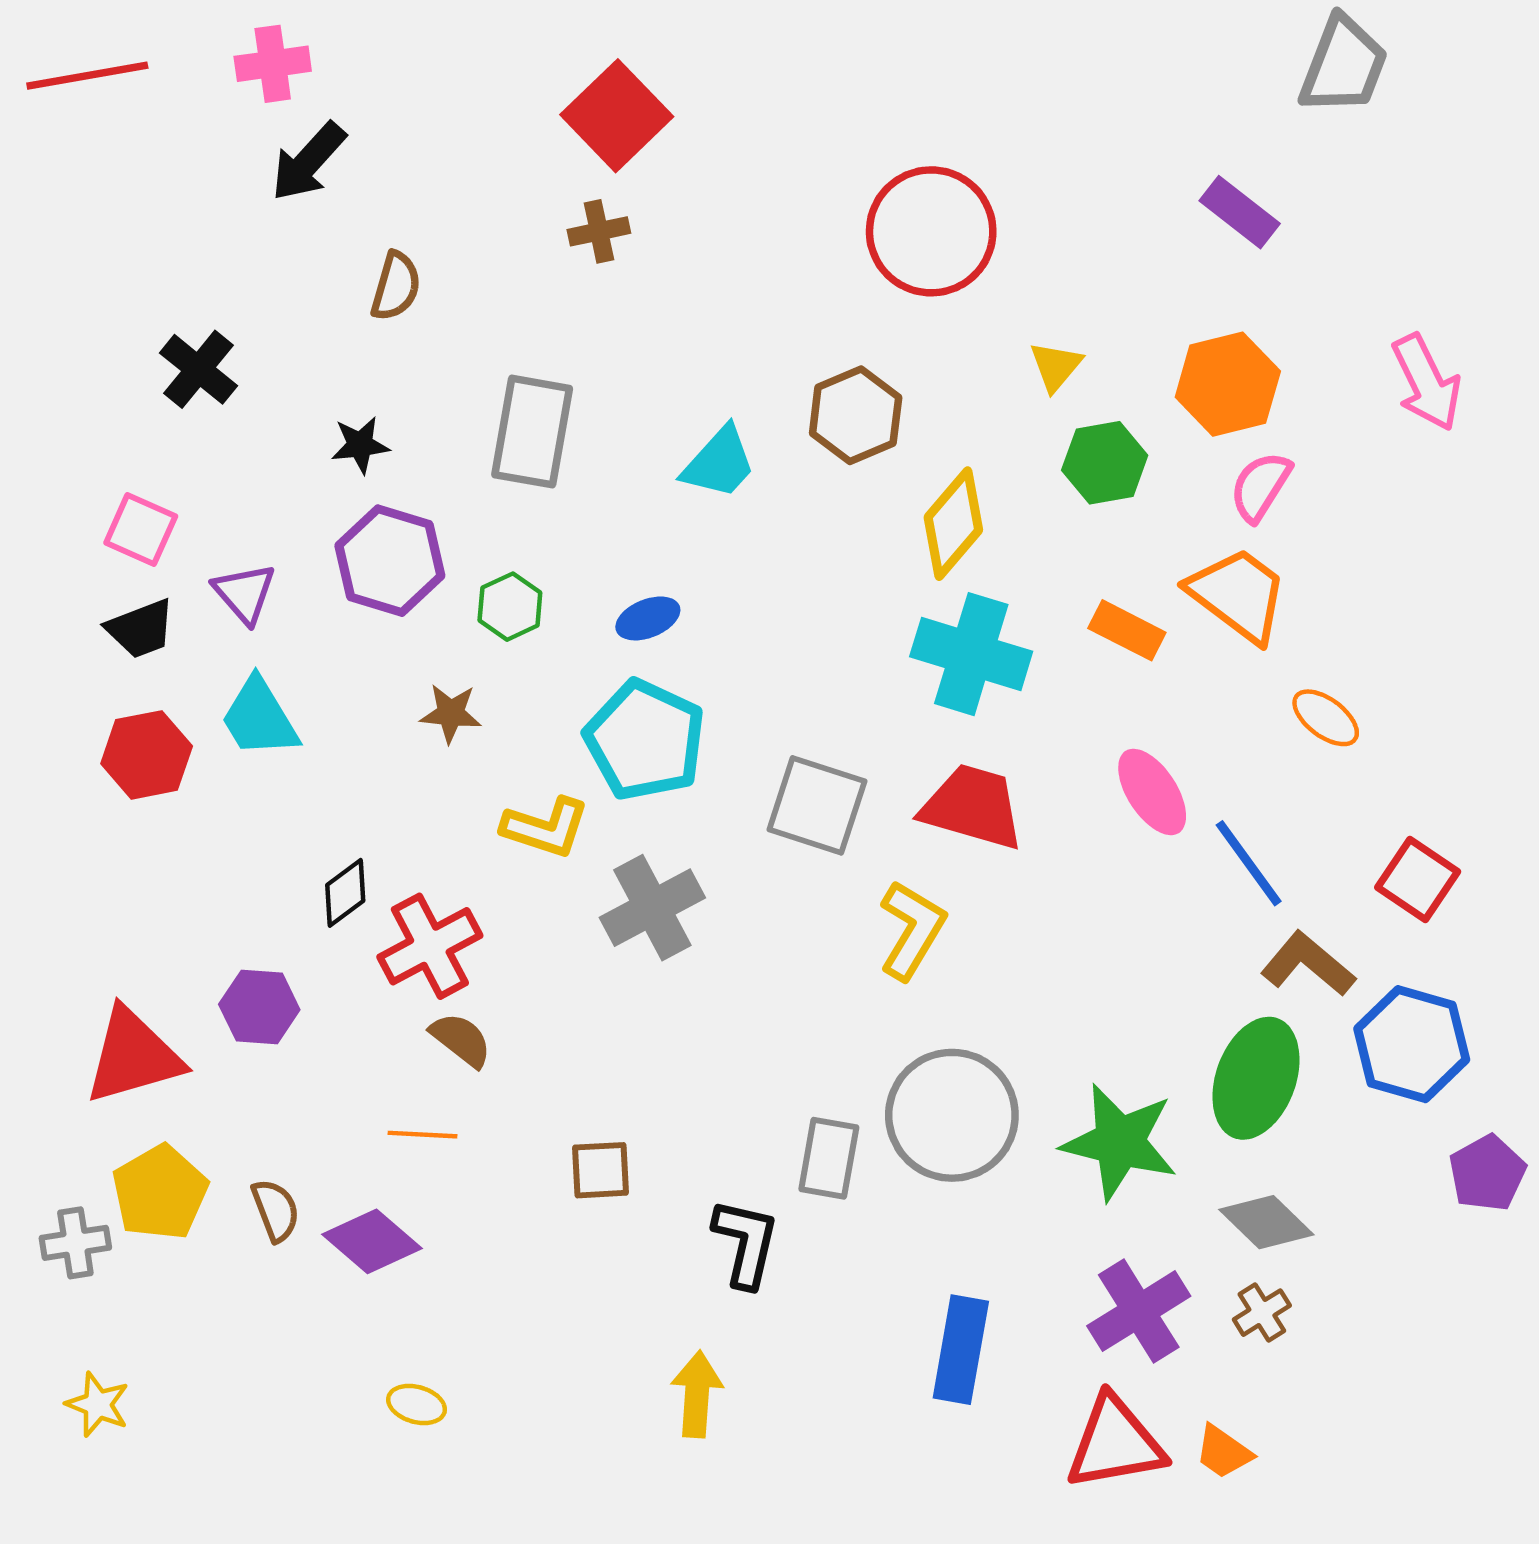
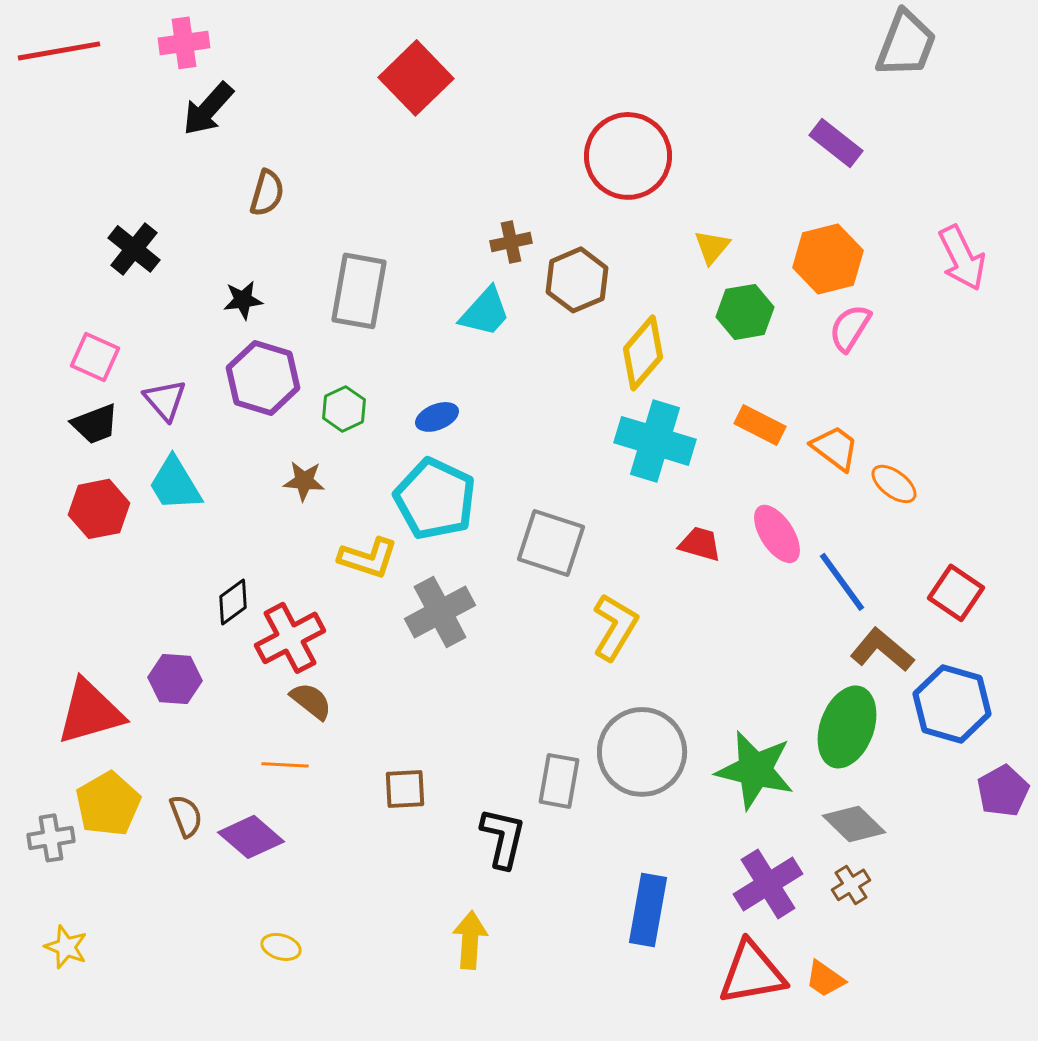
brown cross: (599, 231) -> (511, 242), moved
orange trapezoid: (1238, 595) -> (835, 448), moved, size x0.7
red trapezoid: (973, 807) -> (700, 544), moved, size x0.6

